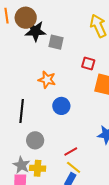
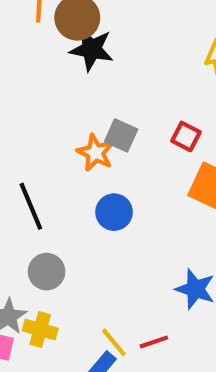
gray square: (56, 42) -> (121, 135), moved
black line: (22, 111) -> (31, 206), turned -40
red line: (71, 151) -> (154, 342), moved

